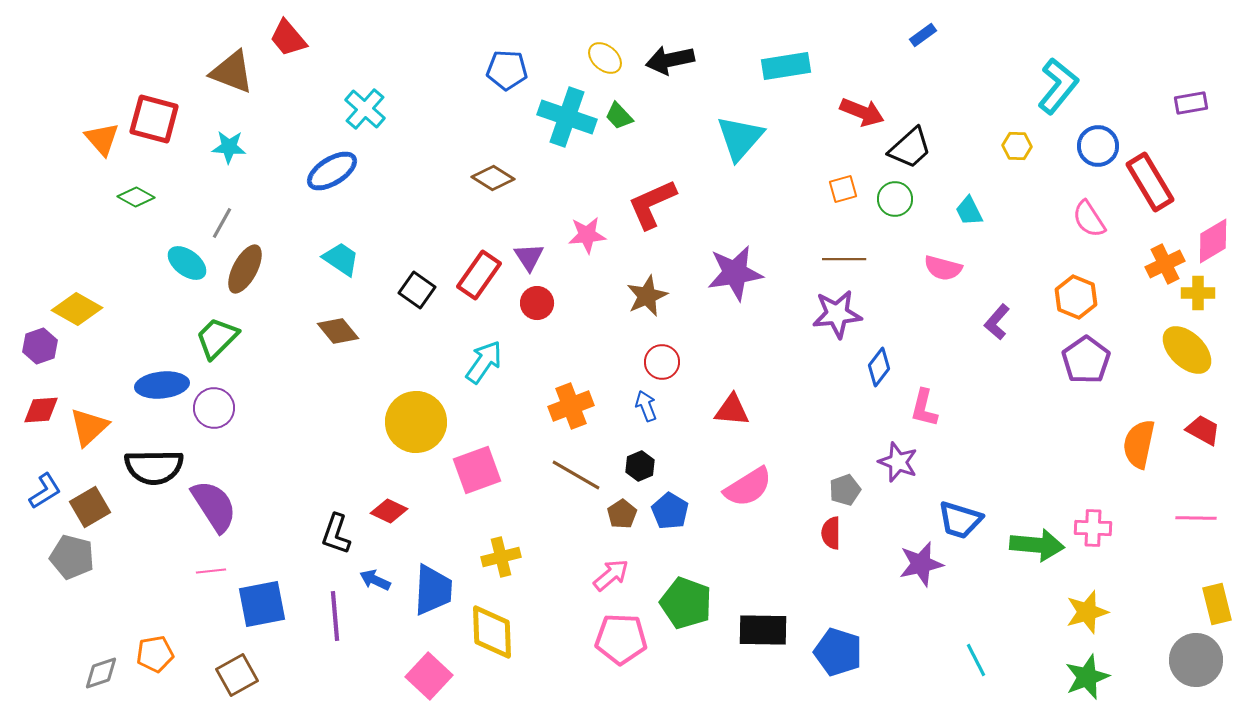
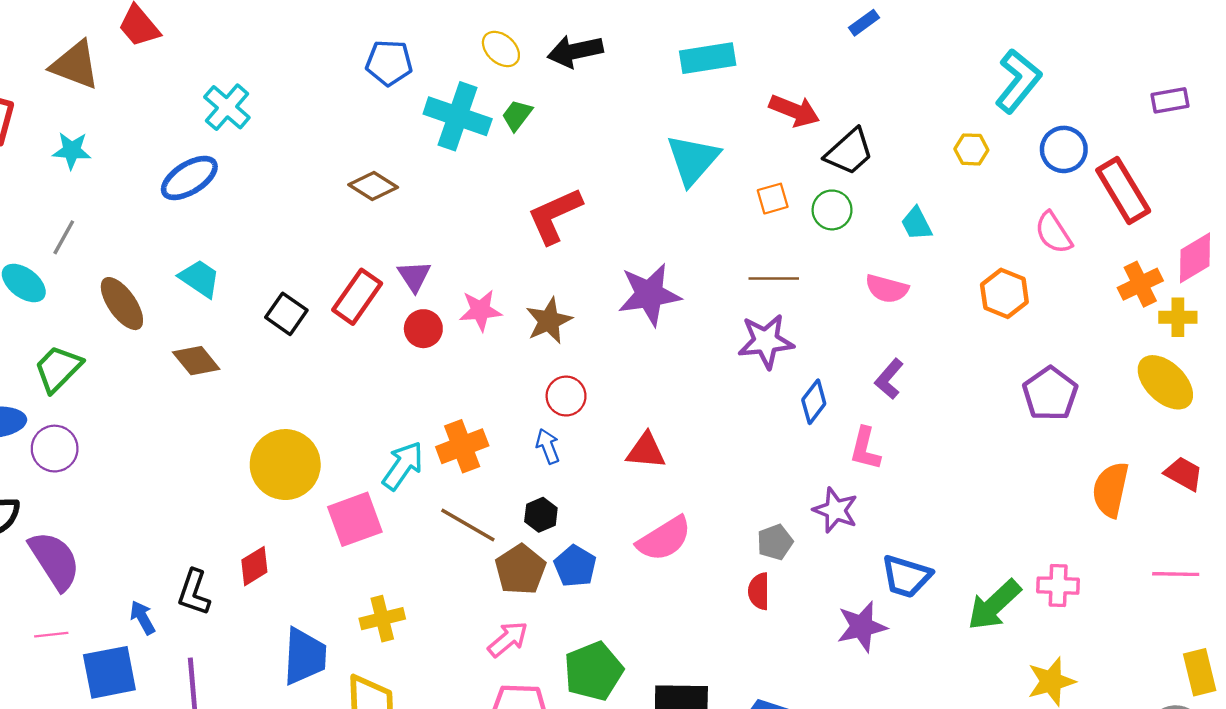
green trapezoid: (619, 116) -> (517, 115), turned 80
cyan triangle: (740, 138) -> (693, 160), moved
pink star: (587, 235) -> (480, 310), moved
brown ellipse: (245, 269) -> (122, 304), moved, turned -63
orange hexagon: (1076, 297) -> (1004, 293), moved
purple L-shape: (997, 322) -> (889, 379), moved
cyan arrow: (484, 362) -> (403, 466), moved
red diamond: (389, 511) -> (254, 566), turned -57
brown pentagon: (622, 514) -> (520, 570), size x1.5
green arrow: (1037, 545) -> (994, 605), turned 132
blue arrow: (375, 580) -> (143, 617), moved, turned 36
green pentagon: (686, 603) -> (593, 671), turned 30

